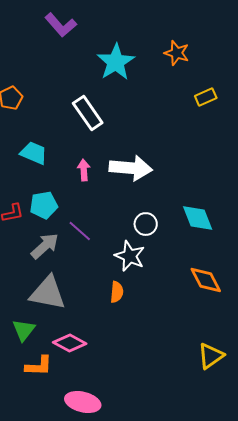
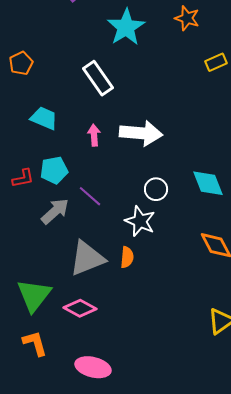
gray triangle: (48, 293) -> (87, 258), moved, turned -33
green triangle: (24, 330) -> (34, 295), size x1.5
orange L-shape: (39, 366) -> (35, 343), moved, turned -108

